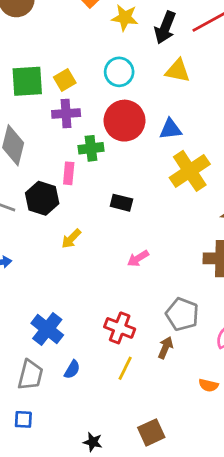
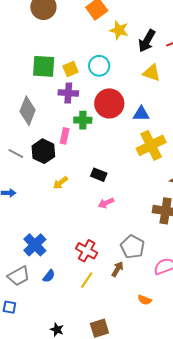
cyan circle: (119, 72) -> (99, 66), moved
black rectangle: (121, 203) -> (99, 175), moved
gray trapezoid: (30, 375) -> (19, 276), turned 40

